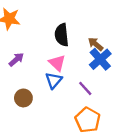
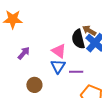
black semicircle: (62, 35) -> (78, 39), moved
purple line: (85, 88) -> (76, 72), moved, turned -40

